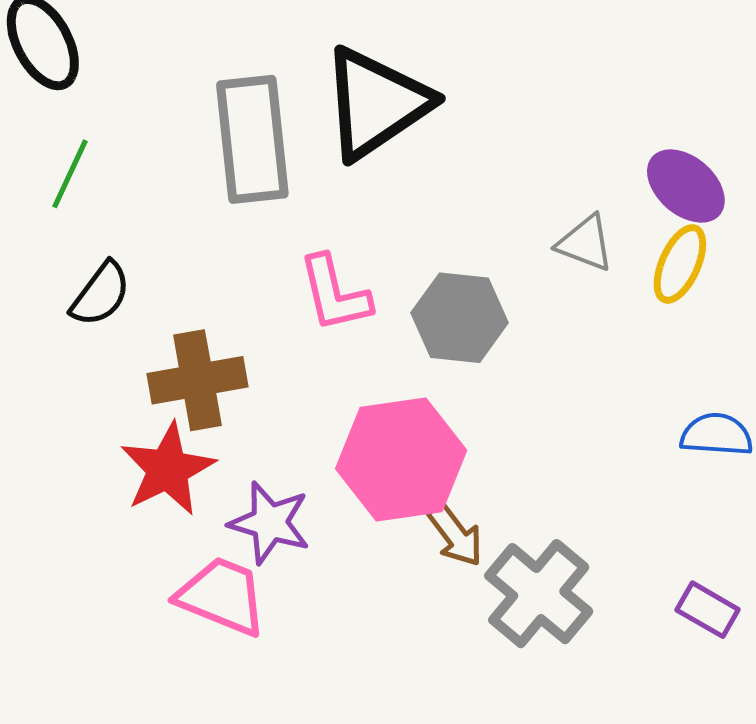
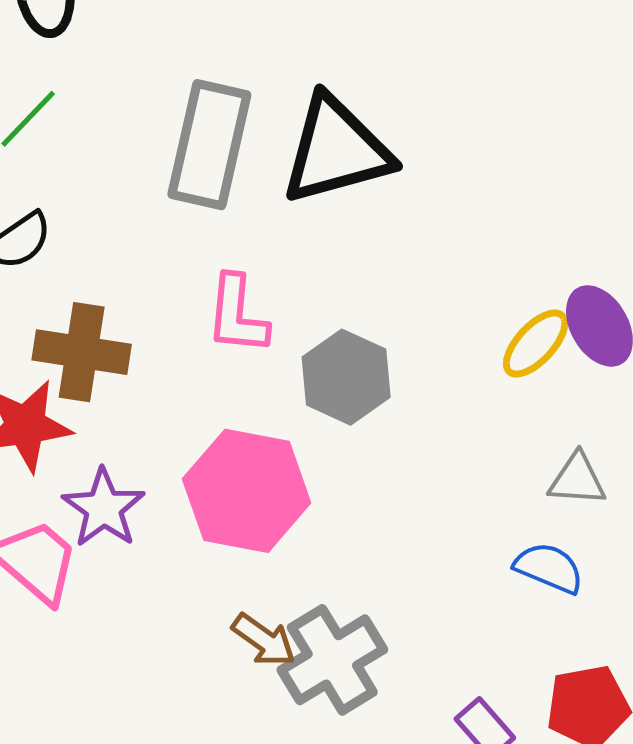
gray triangle: (585, 243) -> (577, 479), moved, turned -36
yellow ellipse: (680, 264) -> (536, 343), moved
brown arrow: (455, 535) -> (264, 640), moved, turned -36

